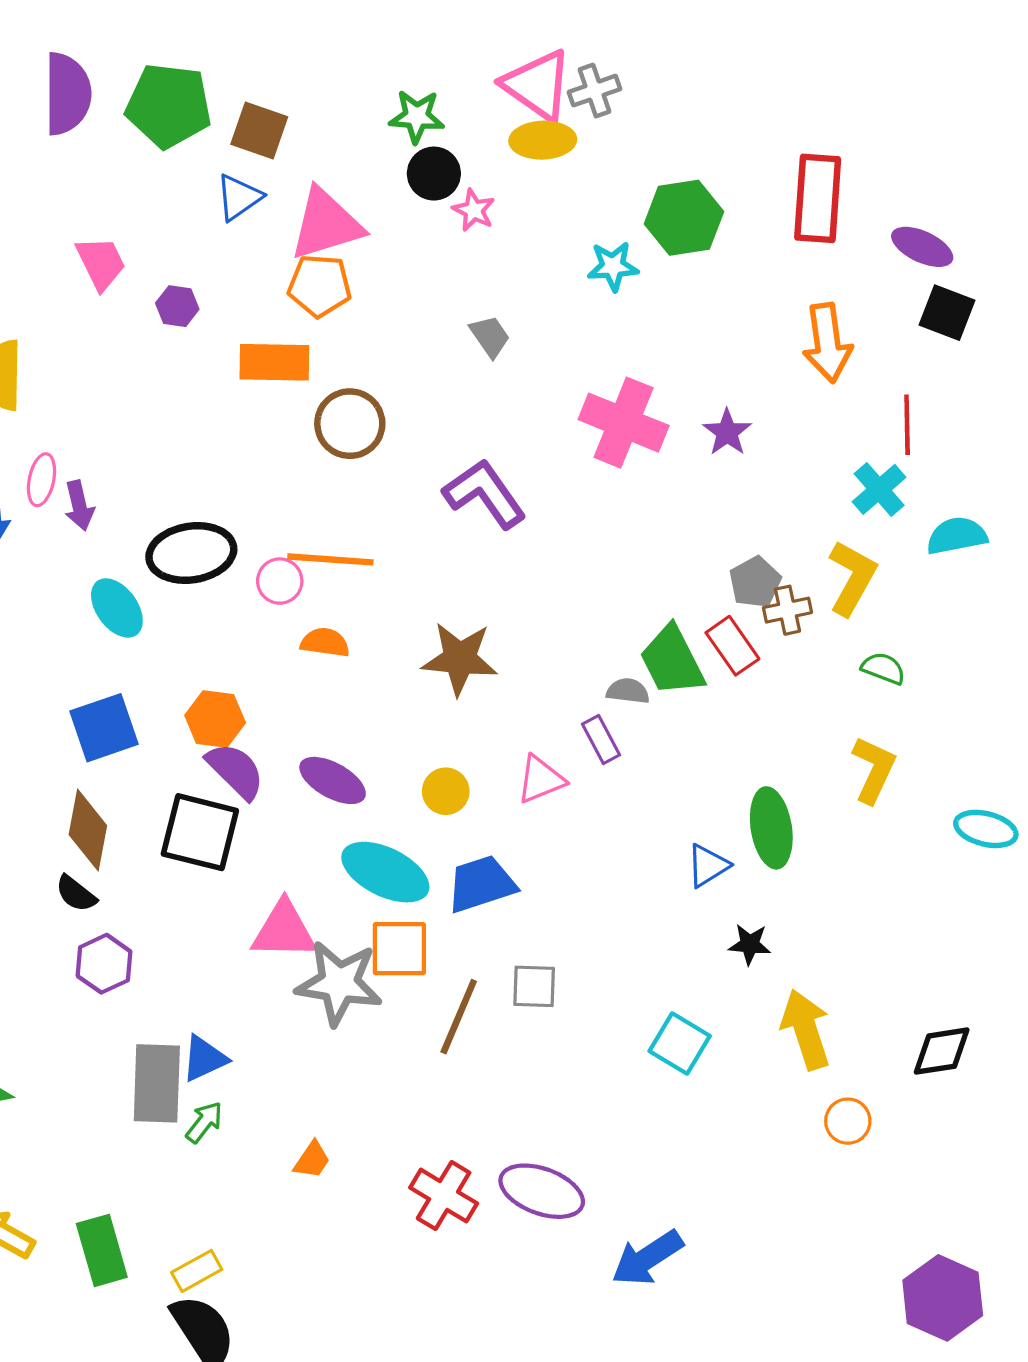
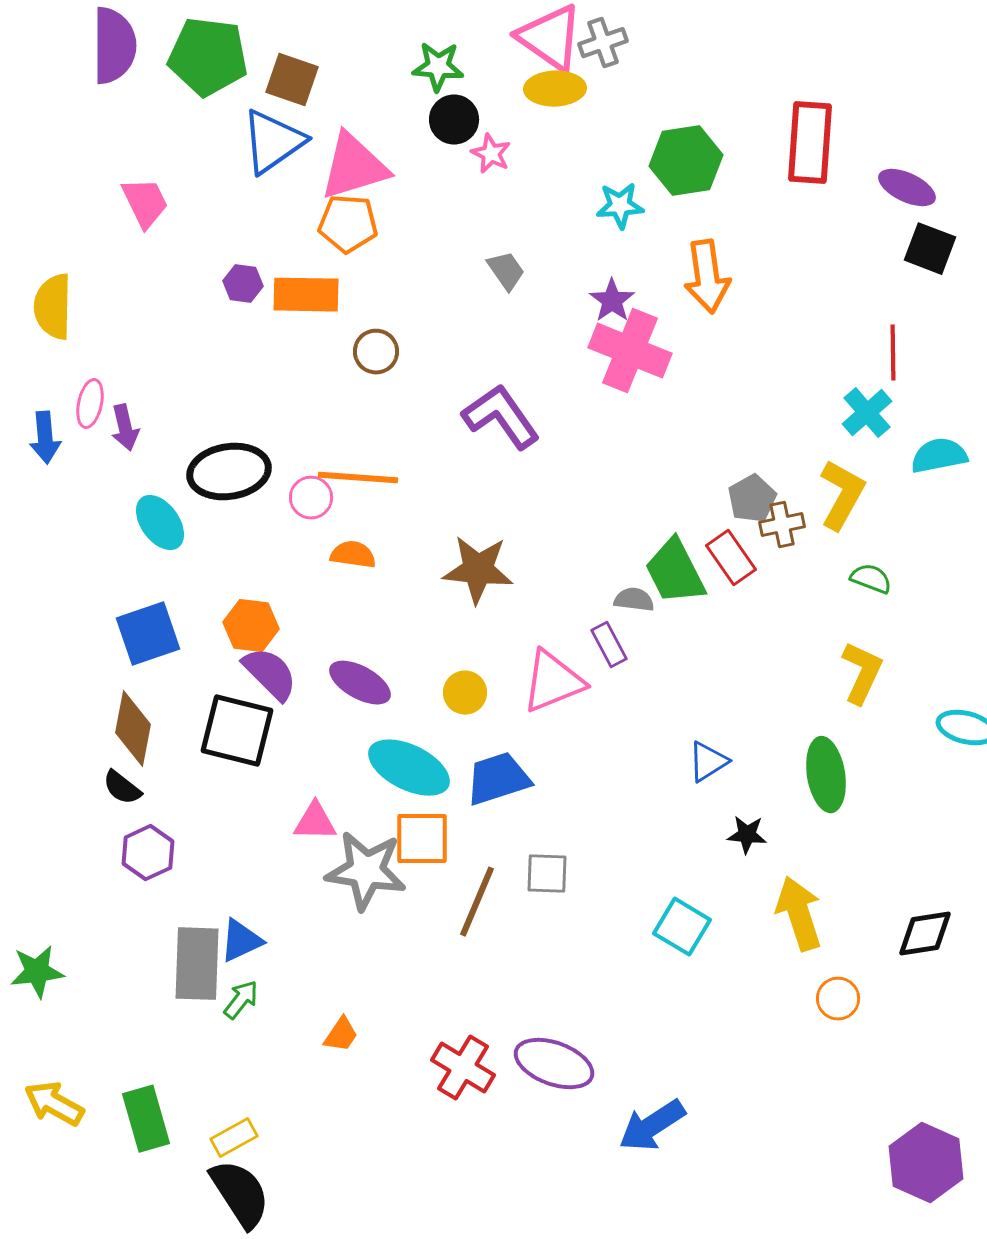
blue triangle: (239, 197) -> (273, 142), size x1.5
purple hexagon: (177, 306) -> (243, 284), moved
orange arrow: (827, 343) -> (707, 277), moved
brown circle: (350, 424) -> (376, 352), size x0.7
purple star: (727, 432) -> (612, 301), moved
pink triangle: (541, 779) -> (553, 682), size x1.4
green ellipse: (771, 828) -> (826, 775), moved
pink triangle: (284, 930) -> (315, 822), size x0.7

